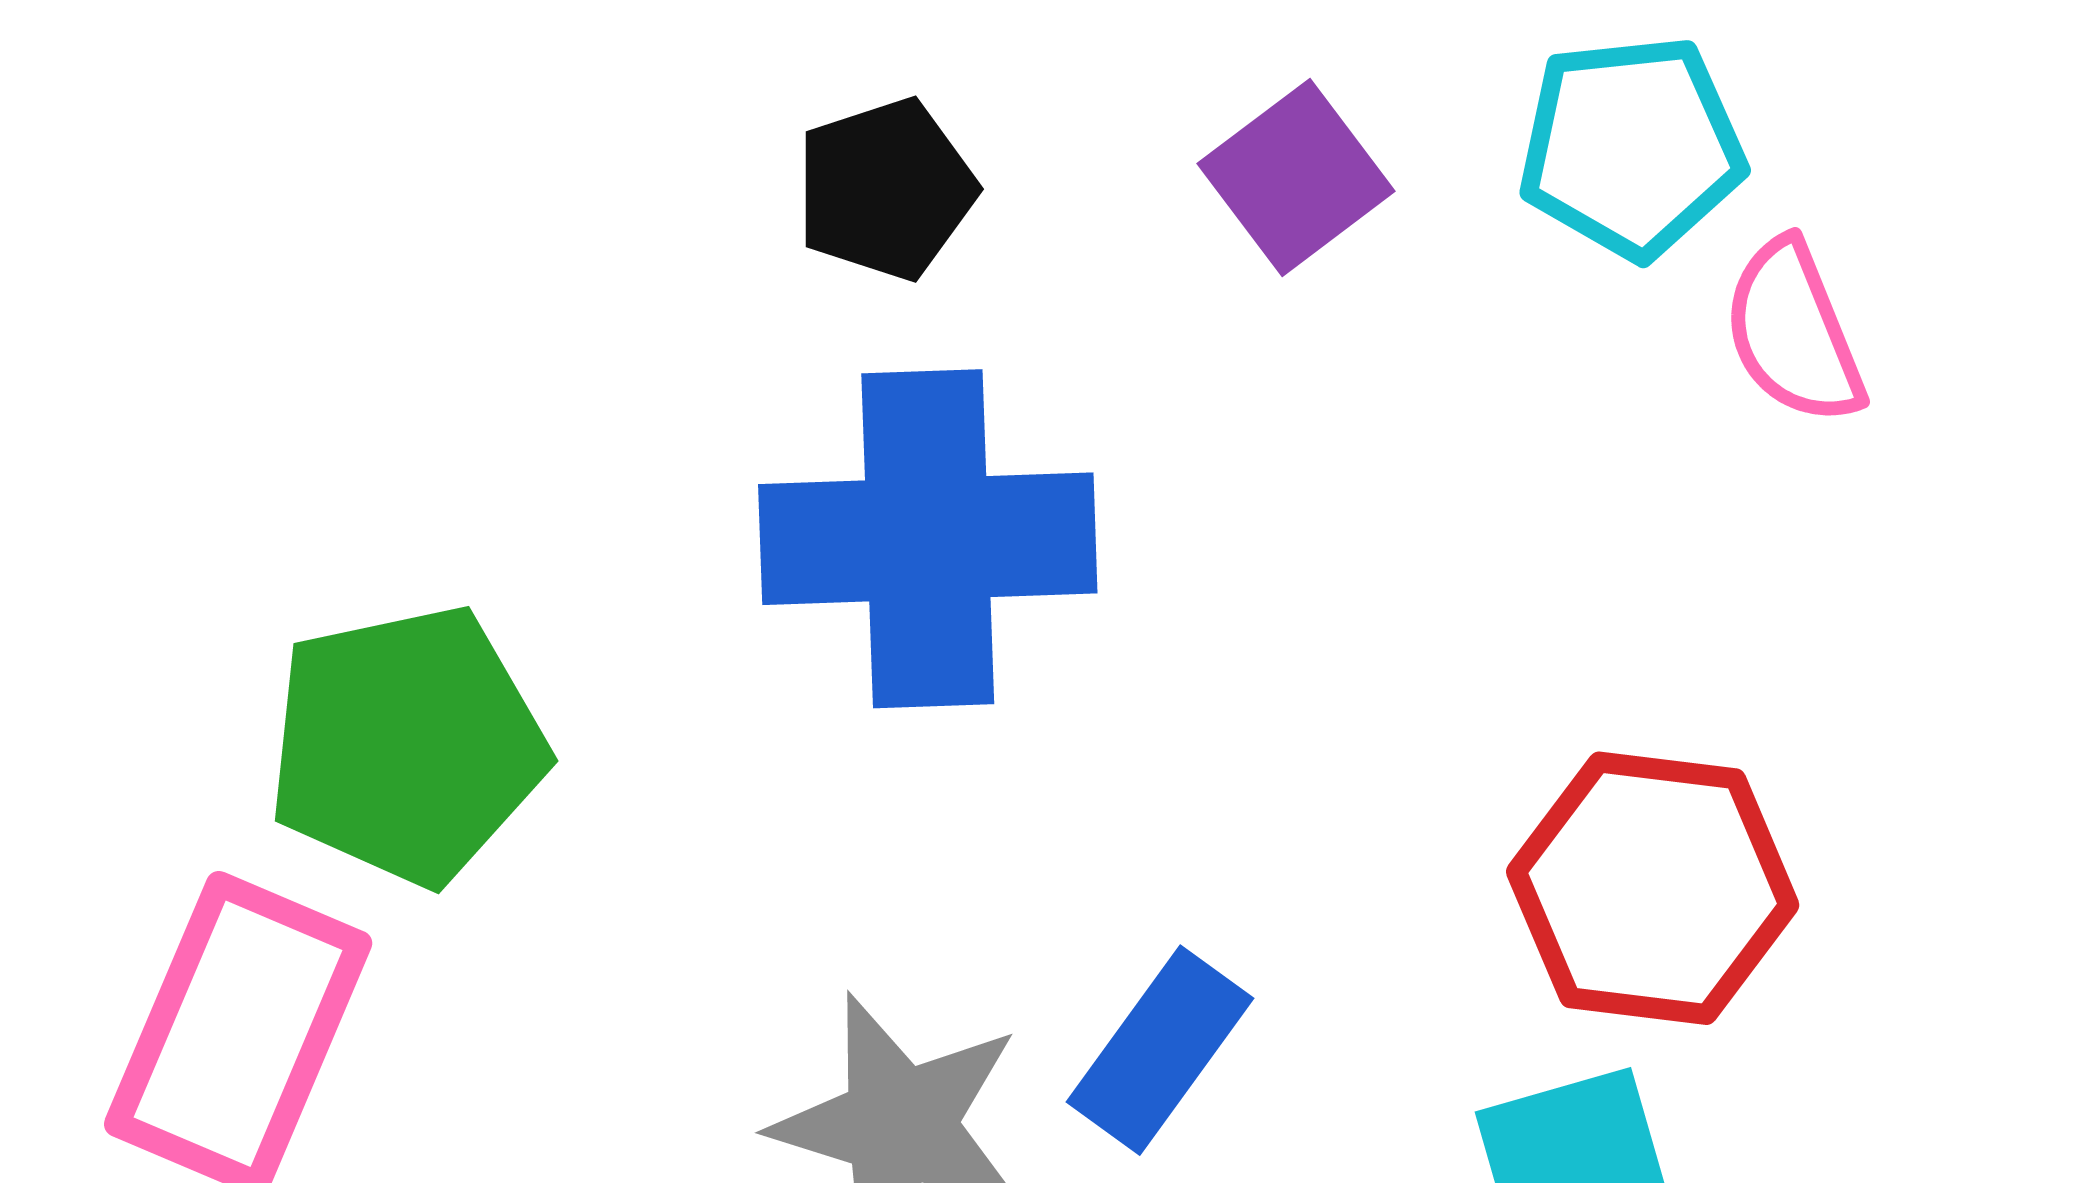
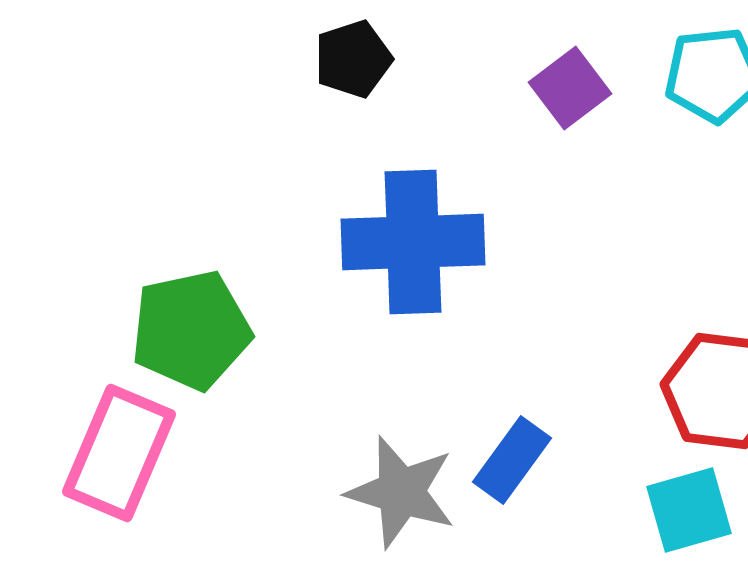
black pentagon: (886, 189) -> (353, 59), moved

